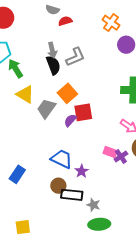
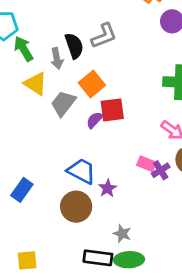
gray arrow: (52, 50) -> (57, 58), moved
brown circle: (58, 186) -> (76, 207), size x1.5
black rectangle: (72, 195) -> (98, 258), moved

